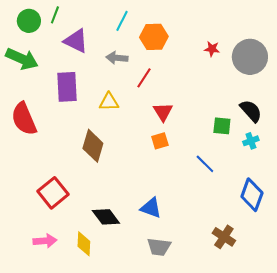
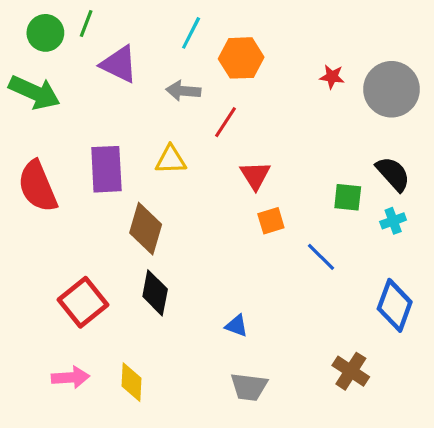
purple rectangle: (67, 87) -> (106, 169), moved
orange square: (160, 141) -> (271, 221), moved
blue triangle: (151, 208) -> (236, 326), size x0.7
black diamond: (106, 217) -> (155, 293), moved, turned 48

